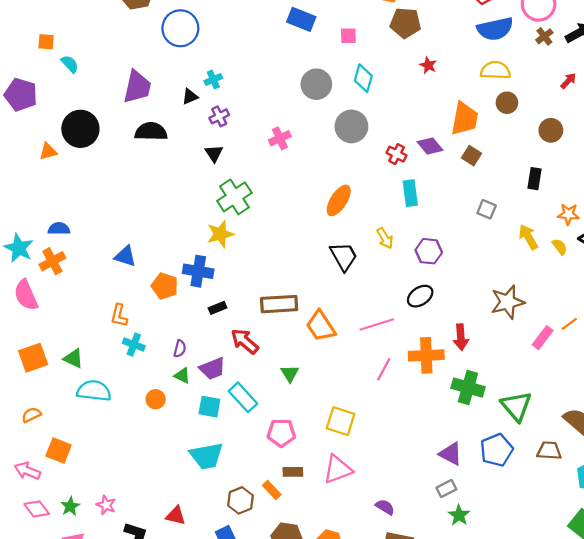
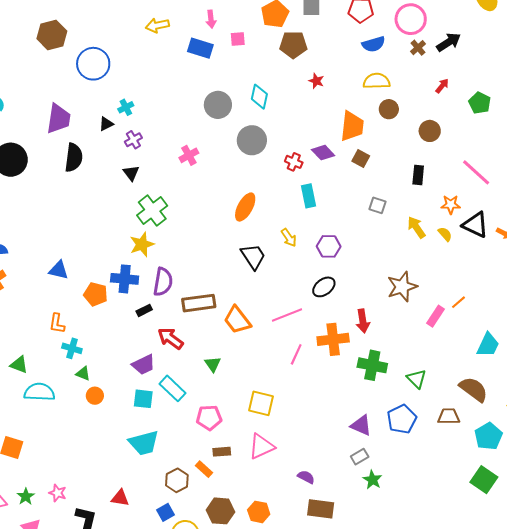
blue semicircle: (495, 29) -> (374, 44), size x0.7
pink square: (348, 36) -> (238, 39), moved
black semicircle: (151, 132) -> (74, 158), turned 100
purple semicircle: (180, 349) -> (163, 282), moved, size x1.8
green triangle: (182, 375) -> (83, 374), moved
green triangle: (516, 406) -> (417, 379), size x0.7

